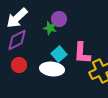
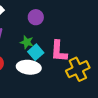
green star: (50, 28) -> (27, 42), moved

